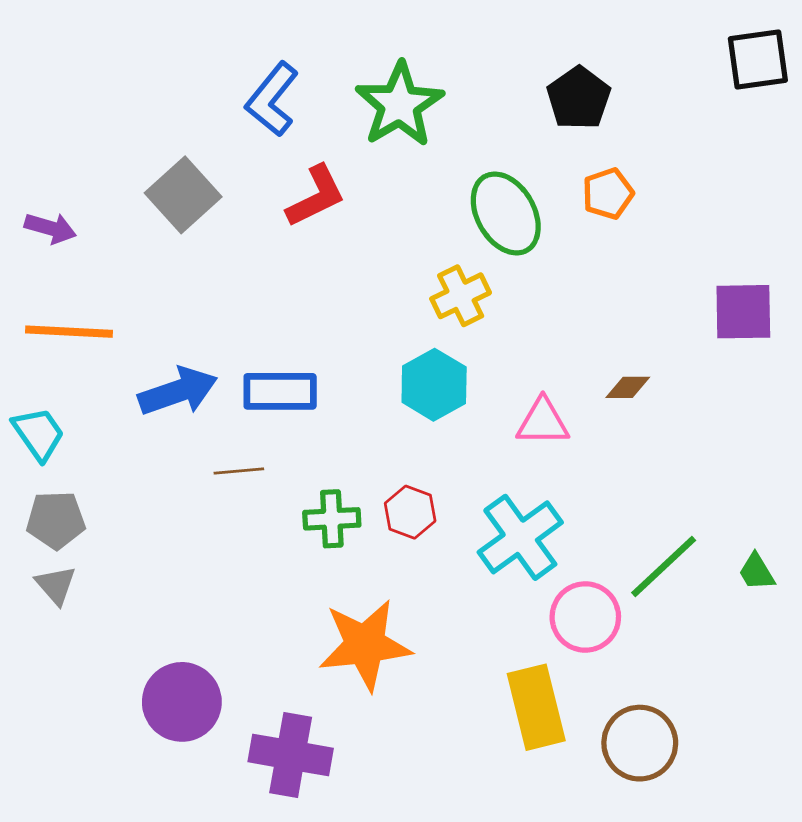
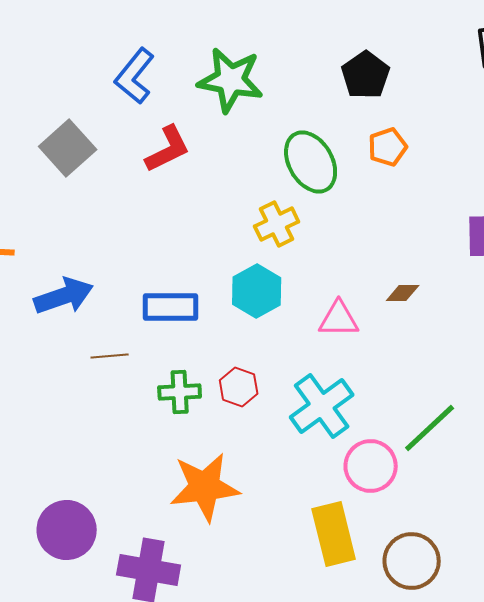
green star: (400, 105) -> (231, 80), turned -30
blue rectangle: (280, 391) -> (171, 307), moved

